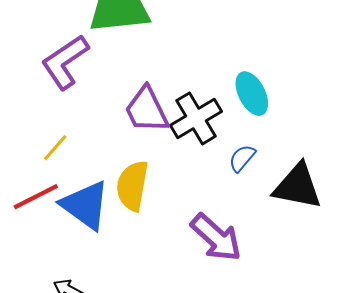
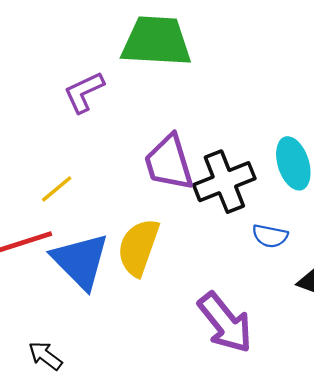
purple L-shape: (65, 62) -> (84, 92), size x0.7
blue semicircle: (242, 158) -> (270, 236), turned -128

